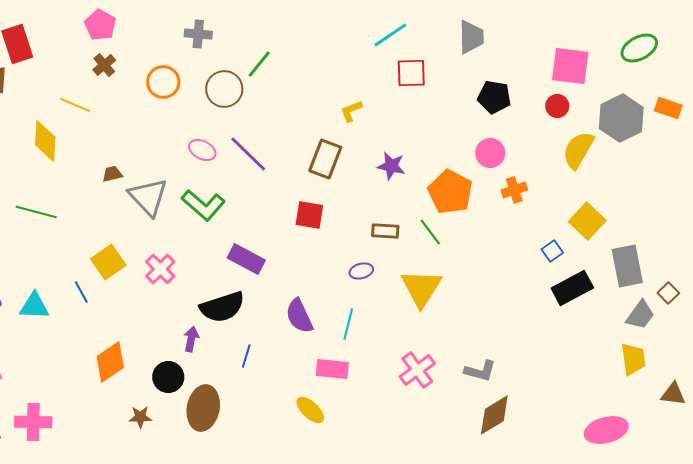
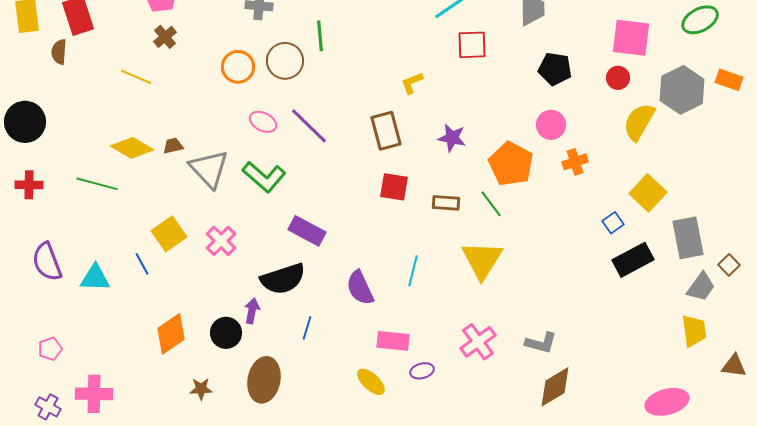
green line: (259, 64) -> (320, 36), turned -44
orange circle: (163, 82) -> (238, 67), moved
yellow diamond: (45, 141) -> (132, 148), moved, turned -63
brown rectangle: (325, 159) -> (386, 131), turned -36
red square: (309, 215) -> (394, 187), moved
purple ellipse: (361, 271) -> (422, 371), moved
cyan line: (348, 324) -> (413, 271), moved
black circle: (168, 377) -> (226, 333), moved

